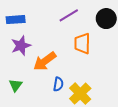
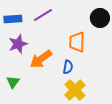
purple line: (69, 15) -> (43, 15), moved
blue semicircle: (58, 84) -> (68, 67), moved

